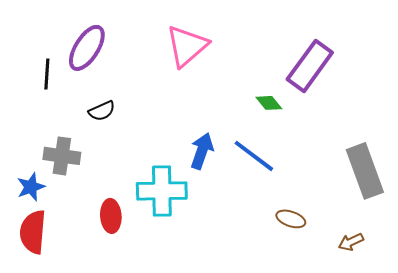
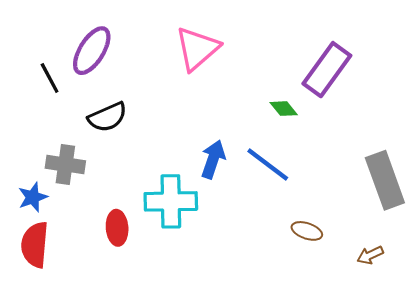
black line: (47, 74) -> (50, 78), turned -32
black semicircle: (102, 111) -> (108, 117), size x1.4

